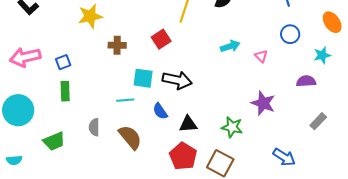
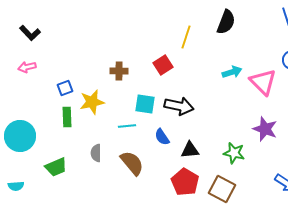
yellow star: (90, 16) -> (92, 102), moved
pink triangle: (261, 56) -> (263, 82), size x2.0
pink arrow: (25, 57) -> (27, 67), moved, size x0.6

